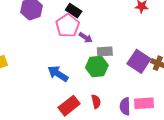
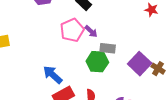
pink pentagon: (68, 26) -> (72, 30), moved
blue arrow: (58, 74) -> (53, 75), moved

